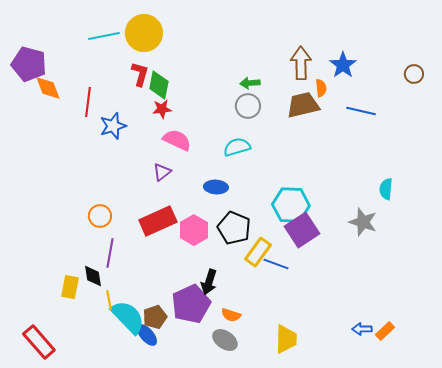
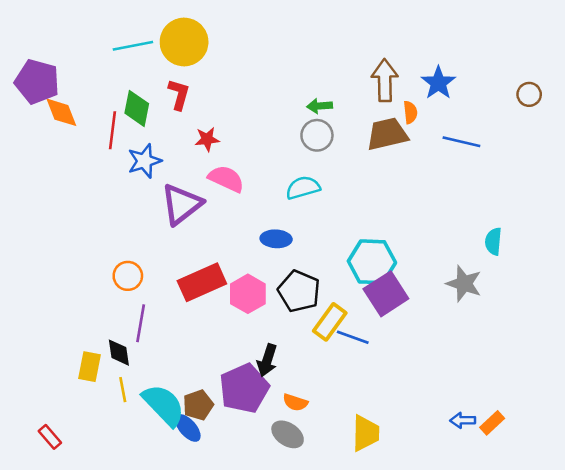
green diamond: (159, 85) -> (137, 108), moved
purple triangle: (162, 172) -> (181, 204), moved, size x1.8
yellow line: (109, 300) -> (123, 390), moved
red rectangle: (39, 342) -> (50, 437), size x0.6

